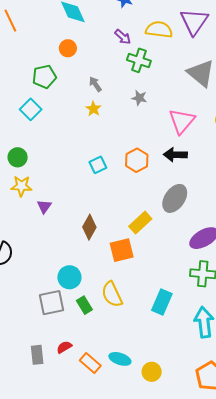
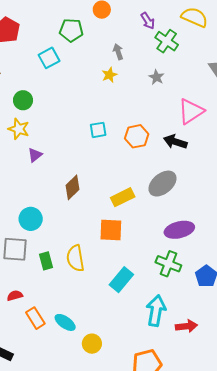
purple arrow: (123, 37) -> (148, 21), moved
orange square: (122, 250) -> (111, 230), moved
cyan circle: (69, 277) -> (31, 219), moved

